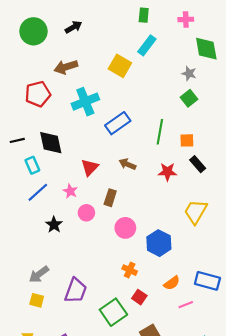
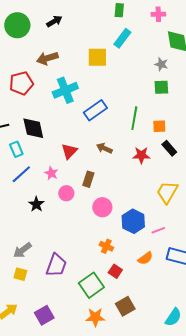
yellow square: (120, 66) -> (97, 57), turned -30
green square: (189, 98) -> (161, 87), turned 35
pink line: (186, 305) -> (158, 230), moved

